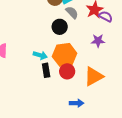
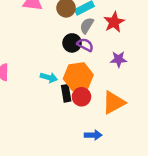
gray semicircle: (72, 12) -> (87, 25), turned -104
purple semicircle: (106, 16) -> (85, 45), moved
black rectangle: (46, 70) -> (66, 93), moved

